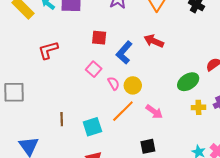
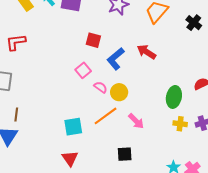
red L-shape: (48, 50) -> (16, 42), moved
green ellipse: (188, 82) -> (174, 97), turned -55
pink semicircle: (113, 83) -> (101, 87), turned -32
brown line: (62, 119) -> (16, 115), moved

